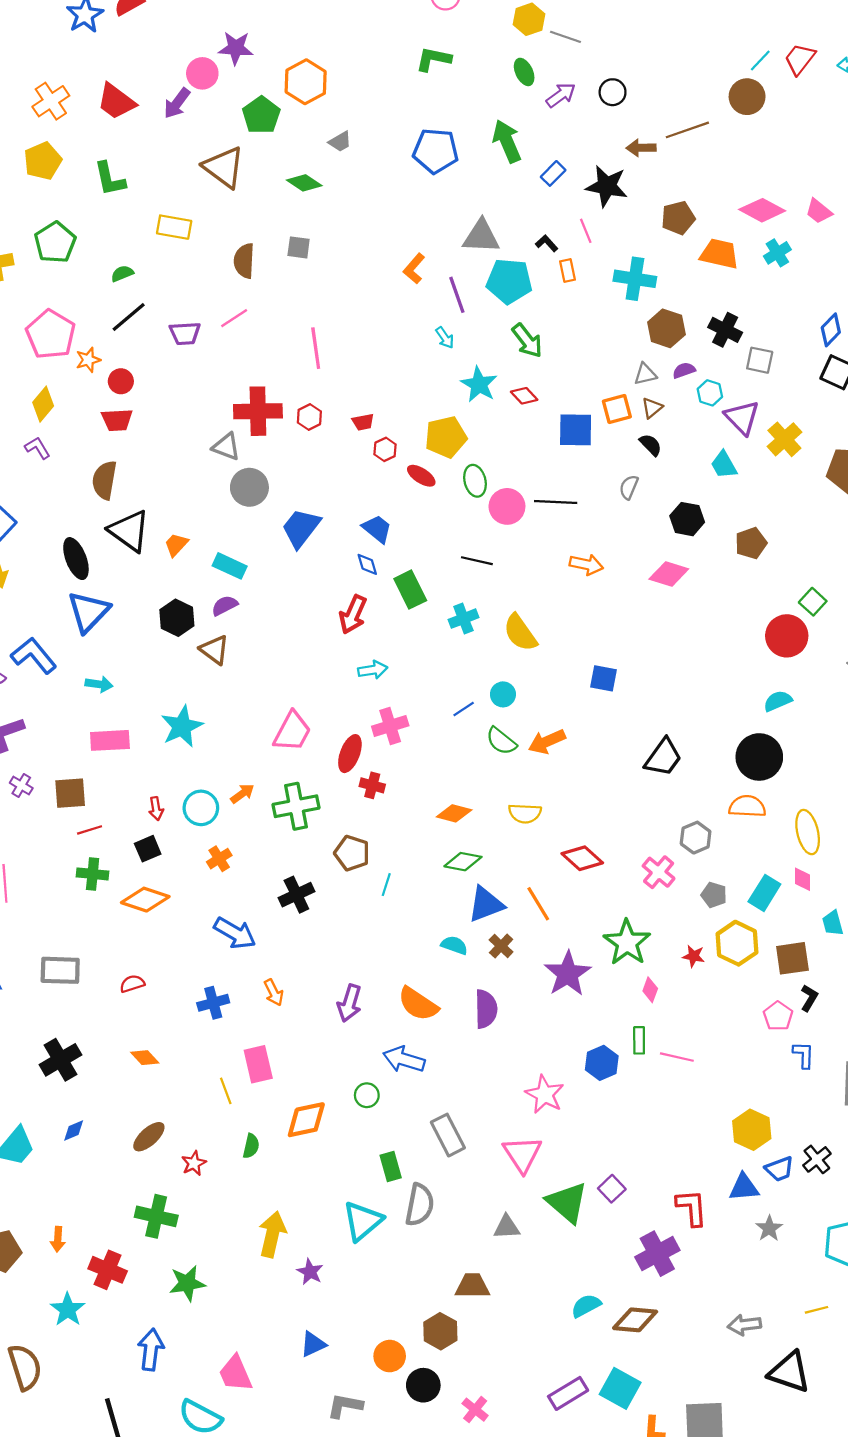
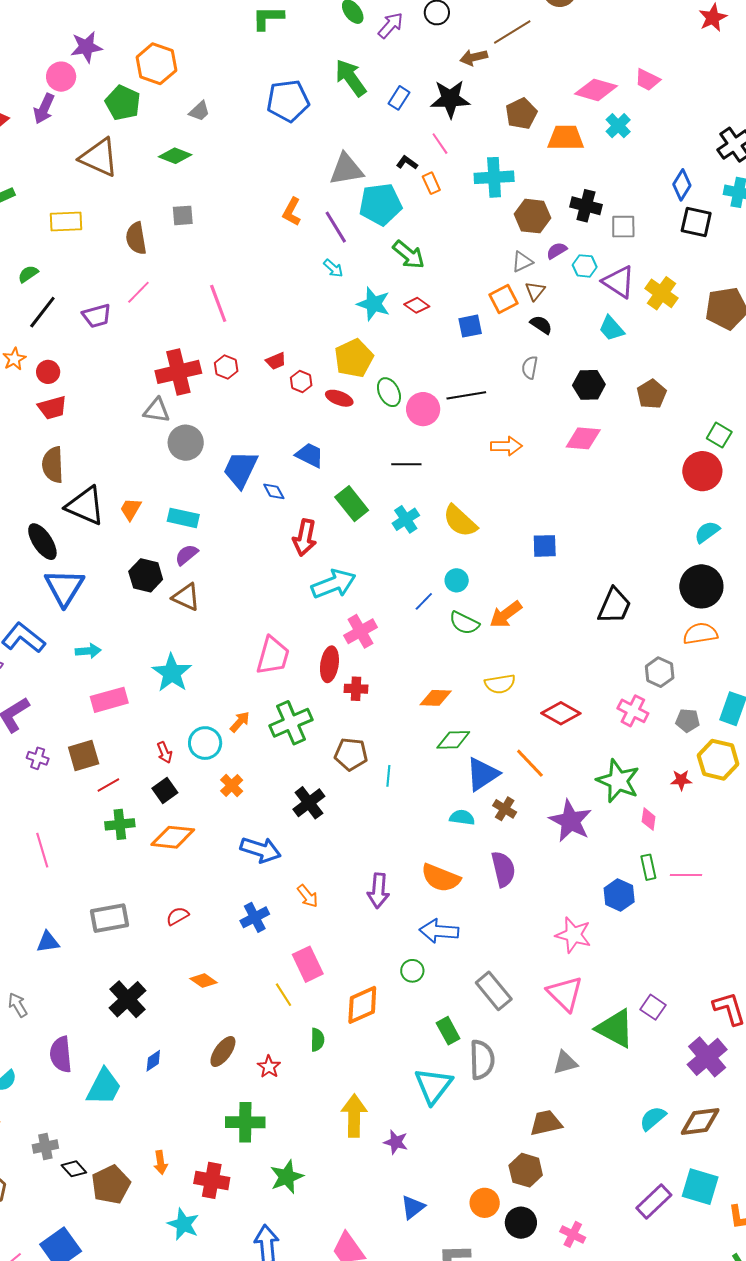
blue square: (576, 430) -> (470, 326), size x0.7
blue diamond: (367, 564) -> (274, 491), moved
cyan arrow: (373, 670) -> (334, 584), size x1.6

